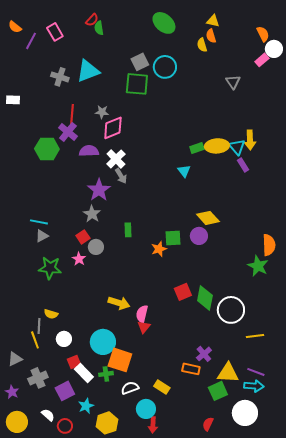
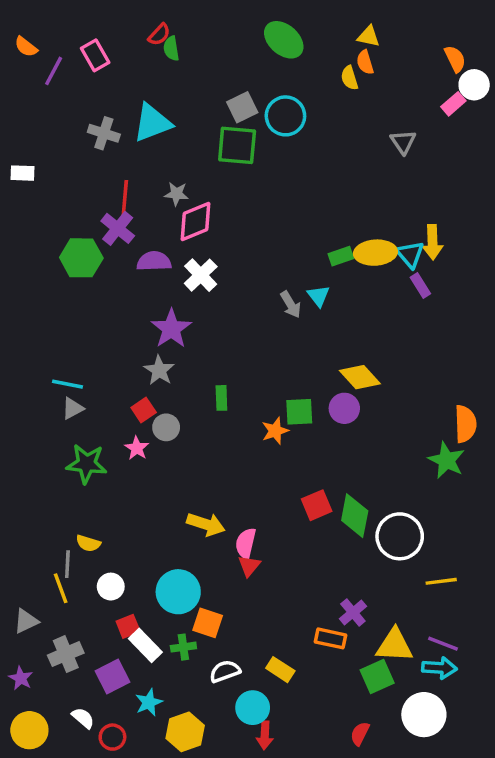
gray arrow: (121, 176) -> (291, 305), moved
orange square: (120, 360) -> (208, 623), size x0.7

